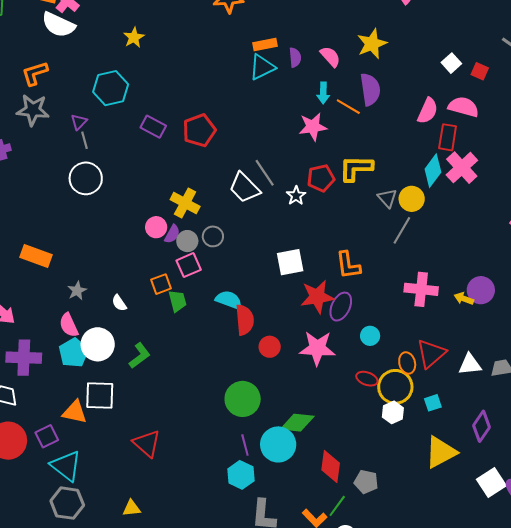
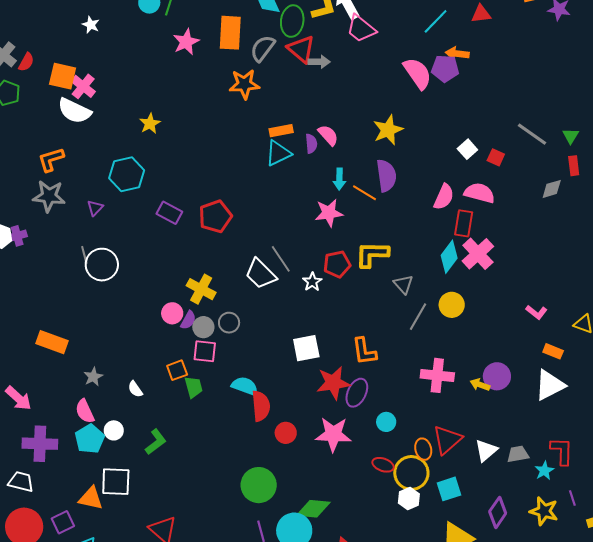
pink semicircle: (330, 57) -> (328, 135), moved
gray line: (84, 140) -> (84, 255), moved
yellow circle: (412, 199) -> (452, 305), moved
pink square: (189, 265) -> (205, 351), turned 30
white circle: (98, 344) -> (114, 430), size x0.6
white triangle: (470, 364) -> (486, 450), turned -35
cyan square: (433, 403) -> (449, 489), size x1.4

